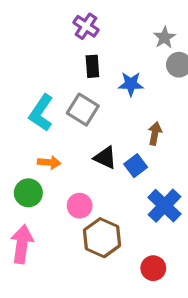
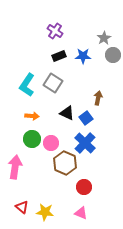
black rectangle: (92, 66) -> (59, 56), turned 72
blue star: (131, 84) -> (83, 56), moved
green circle: (28, 193) -> (32, 139), moved
blue cross: (164, 206) -> (85, 143), moved
red circle: (153, 268) -> (84, 187), moved

